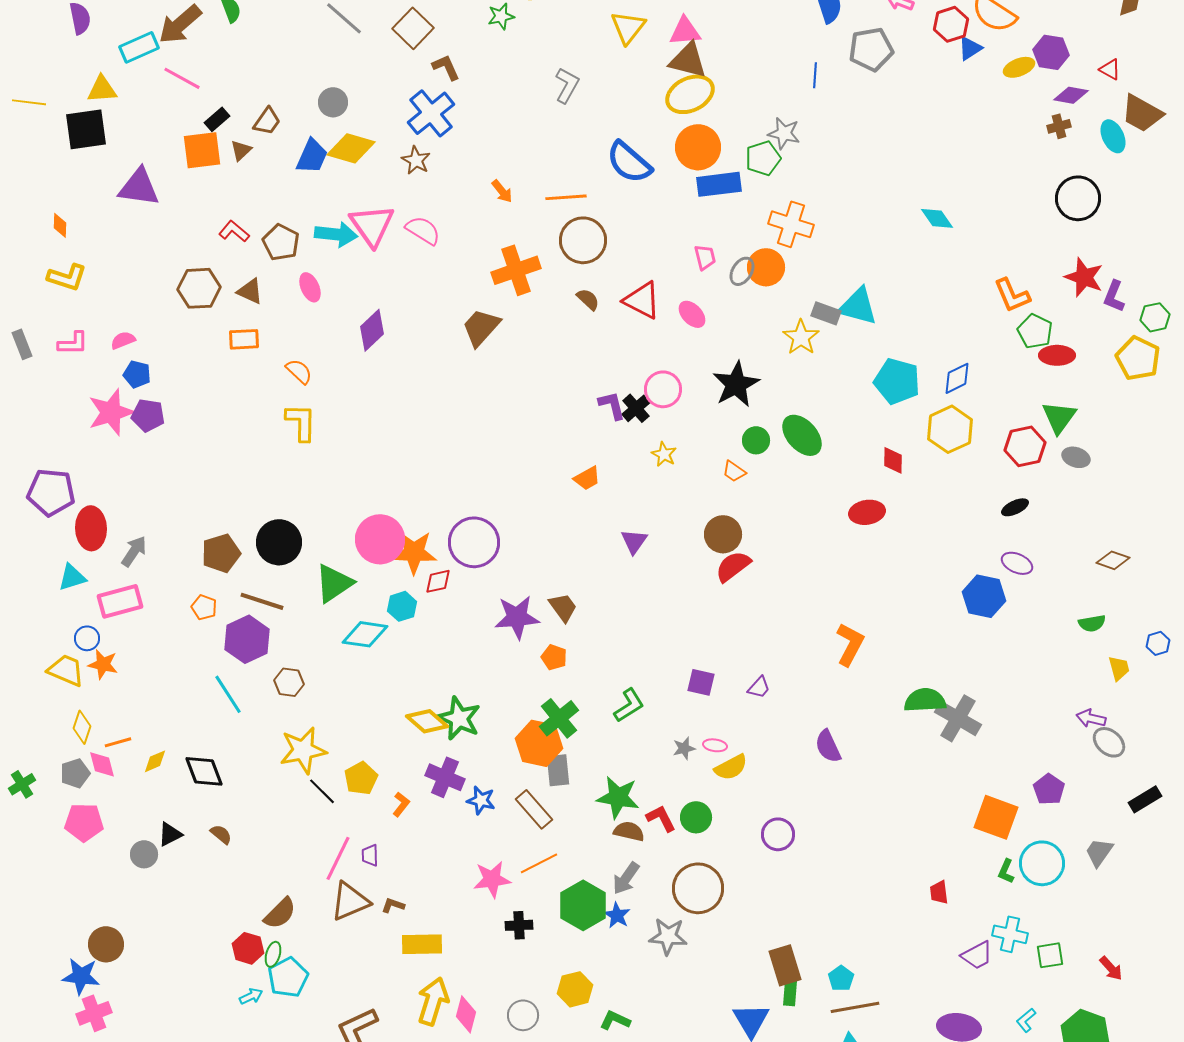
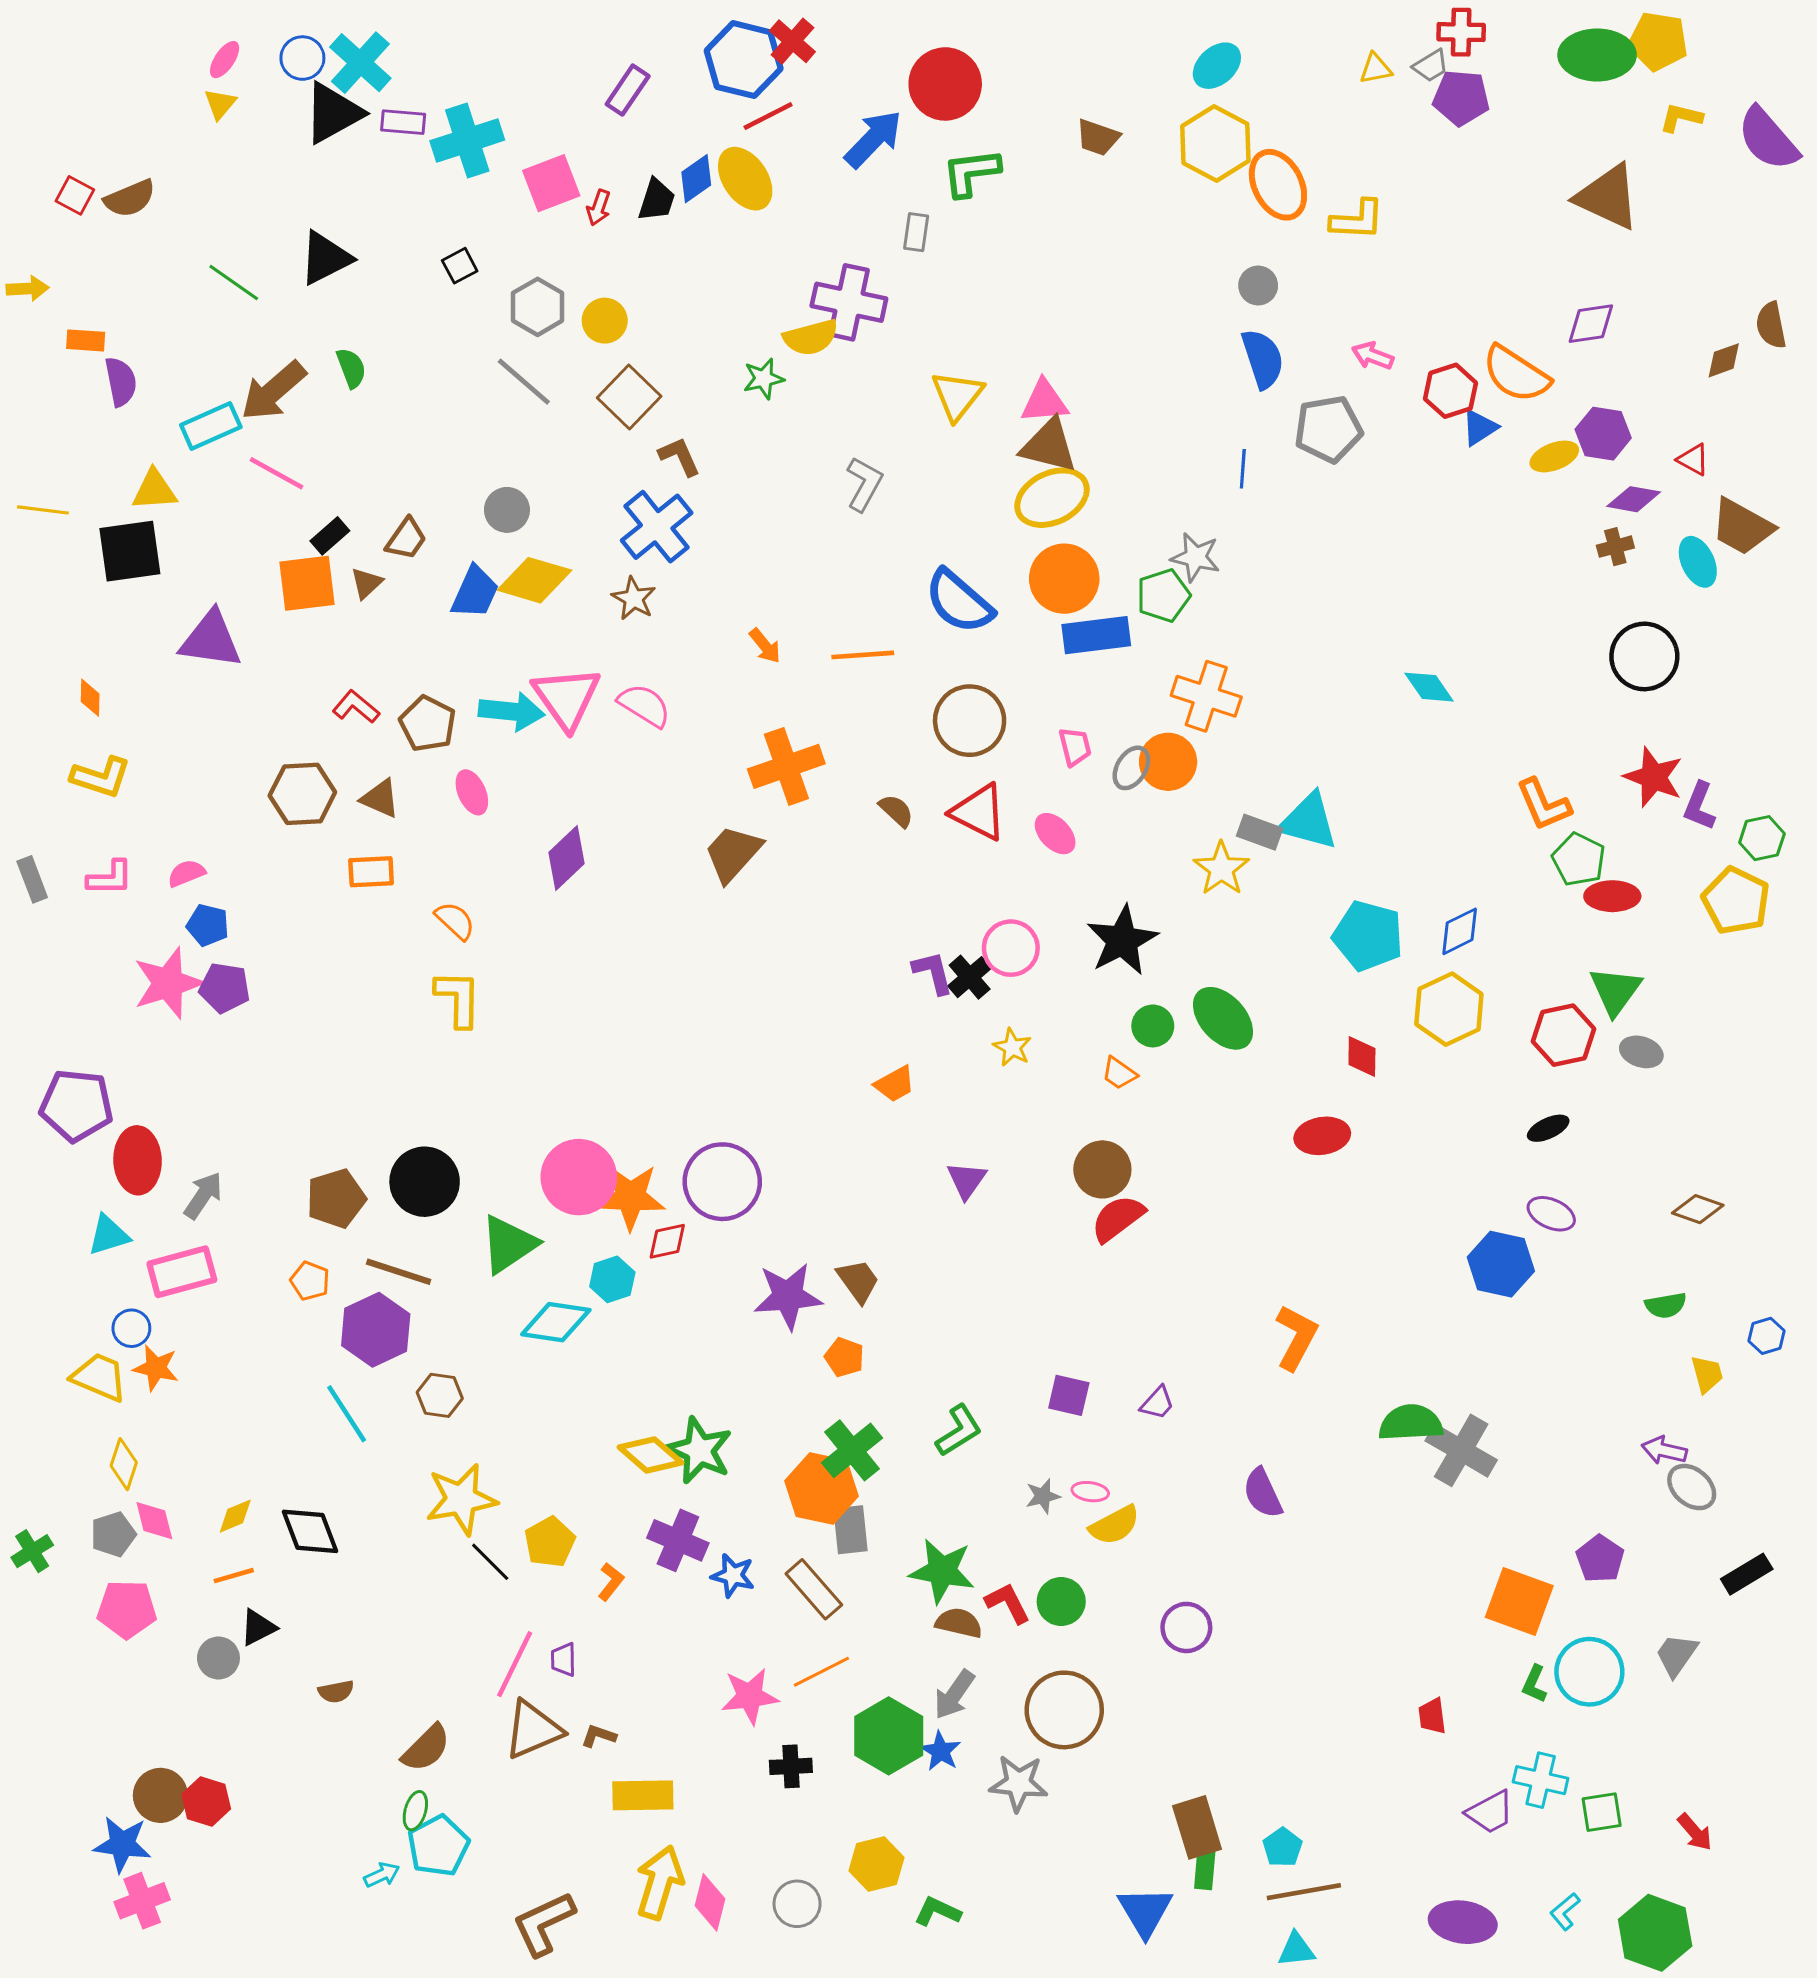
brown circle: (583, 240) -> (970, 721), moved
orange line: (118, 742) -> (234, 1576), moved
brown semicircle: (221, 834) -> (336, 1692), moved, turned 130
red hexagon: (248, 948) -> (206, 1802), moved

